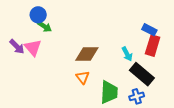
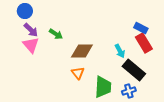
blue circle: (38, 15) -> (25, 11), moved
green arrow: (44, 26) -> (56, 34), moved
red rectangle: (153, 46) -> (144, 43), turned -48
purple arrow: (17, 47) -> (31, 30), moved

